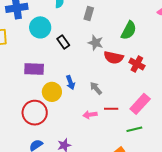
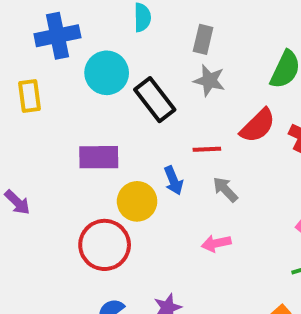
black rectangle: (63, 42) -> (155, 100), size x1.5
gray star: (96, 43) -> (209, 81), moved
red semicircle: (114, 58) -> (258, 126), turned -54
red line: (111, 109) -> (207, 149), moved

